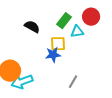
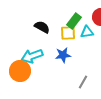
yellow square: (58, 44) -> (68, 33), moved
cyan arrow: (22, 82) -> (32, 56), moved

